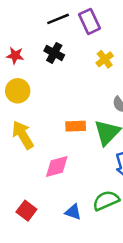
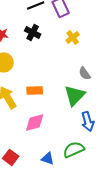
orange rectangle: (76, 126) -> (35, 90), moved

